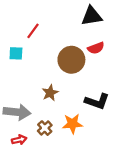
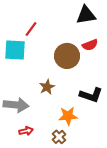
cyan square: (16, 53) -> (15, 50), size x1.6
brown cross: (45, 128) -> (59, 137), moved
red arrow: (19, 140) -> (26, 131), moved

